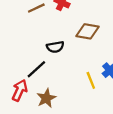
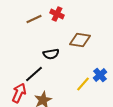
yellow line: (91, 80) -> (83, 84), turned 63

